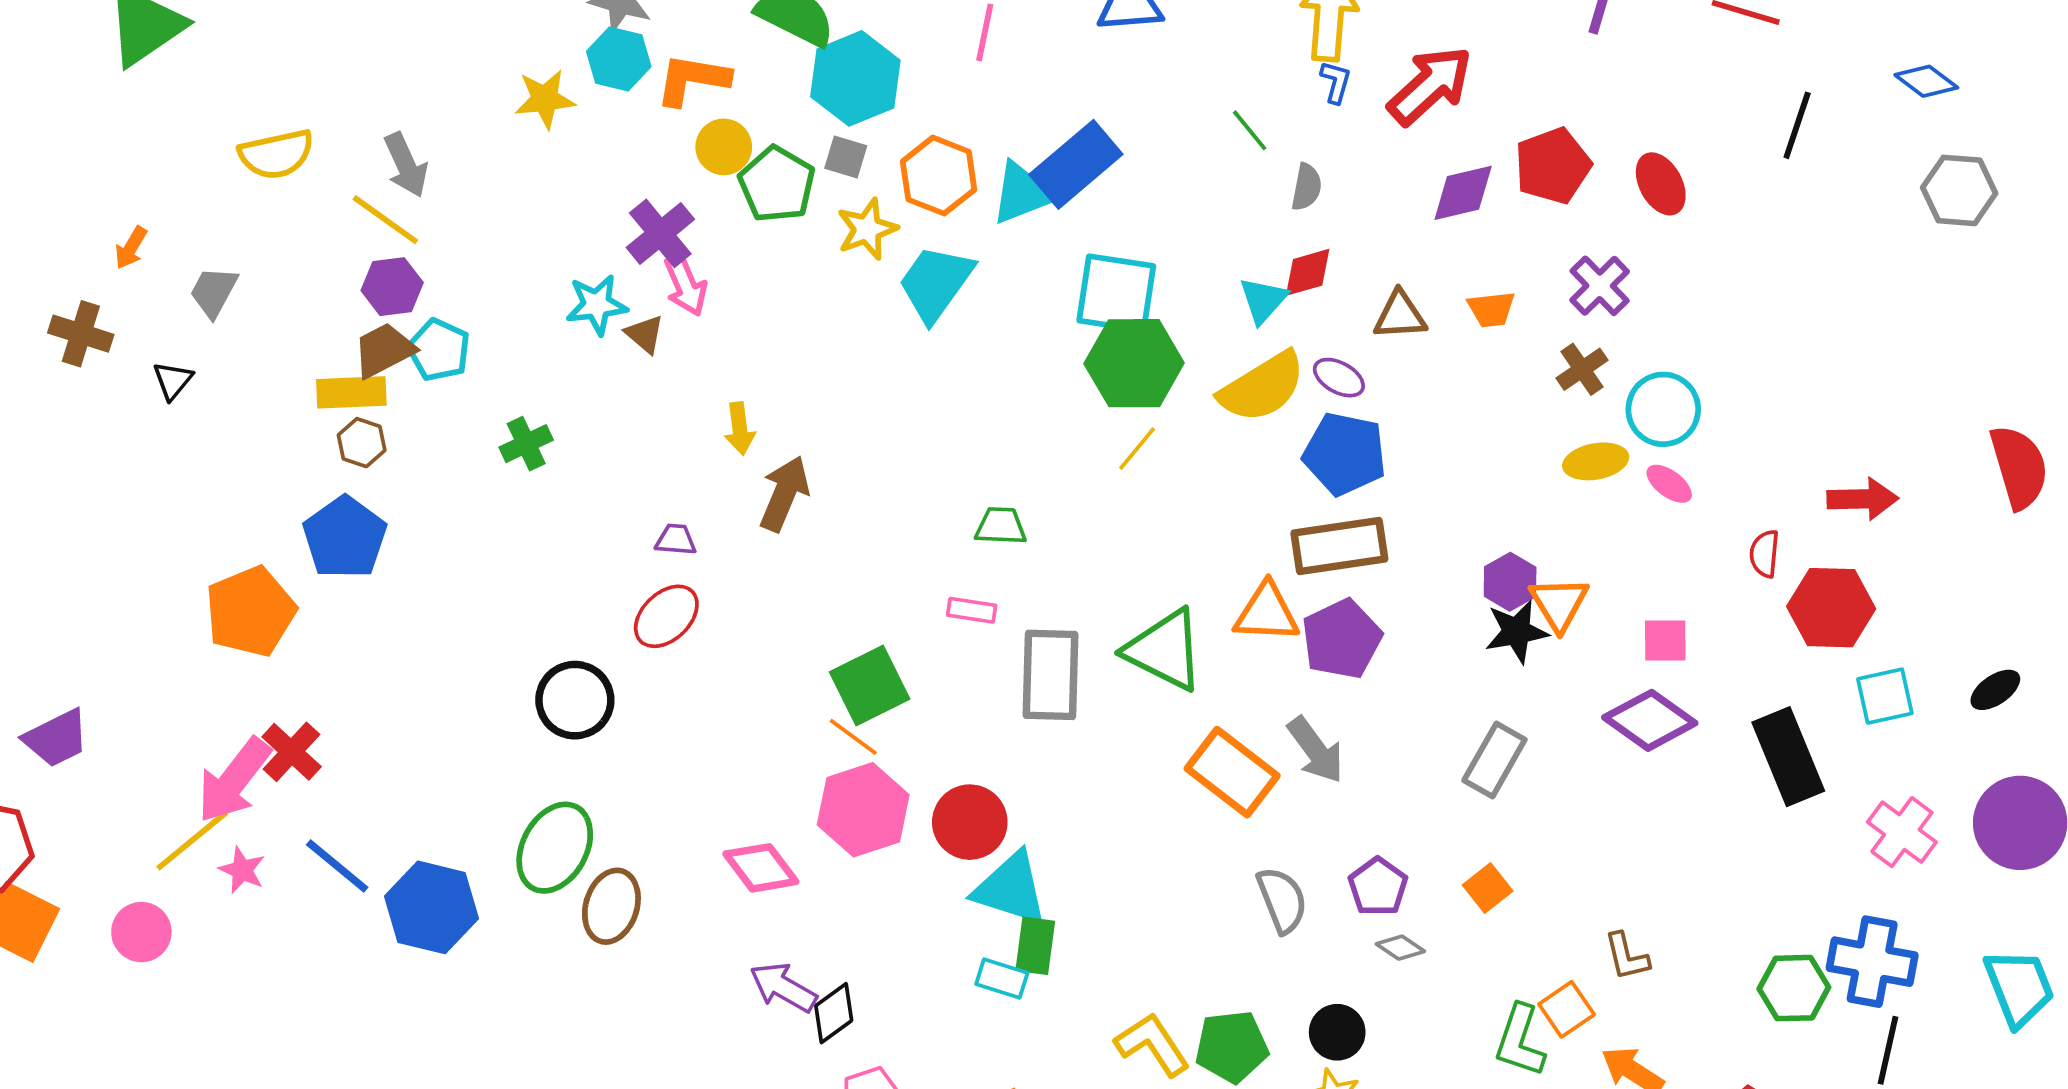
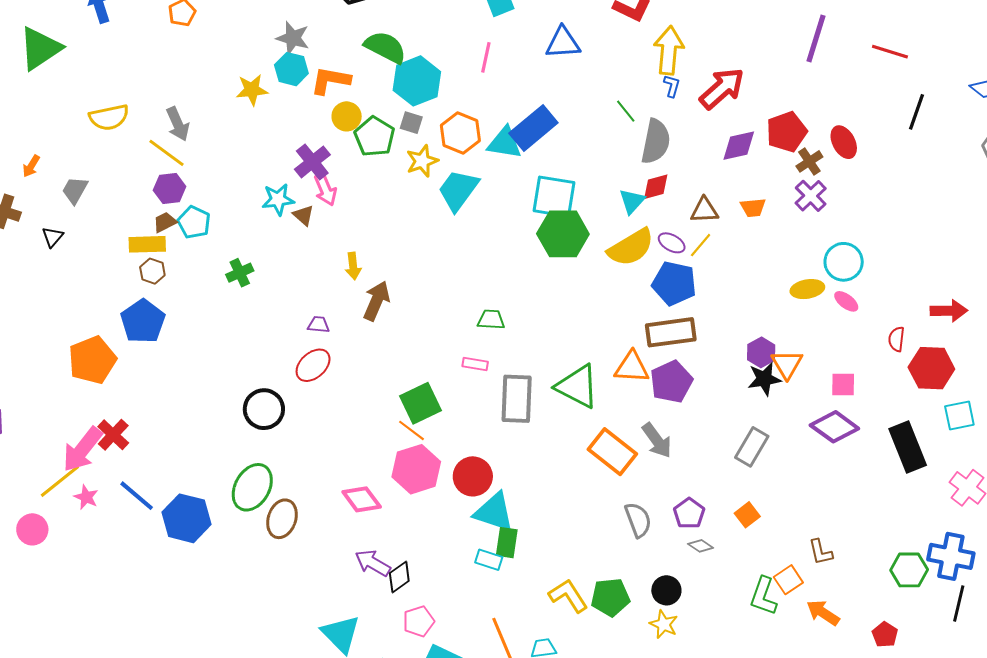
gray semicircle: (1307, 187) -> (656, 141), size x1.8
cyan triangle: (1022, 193) -> (505, 143), turned 30
brown trapezoid: (384, 350) -> (165, 222), size x0.7
brown cross: (1582, 369) -> (809, 161), moved
yellow line: (1137, 449) -> (701, 245), moved

